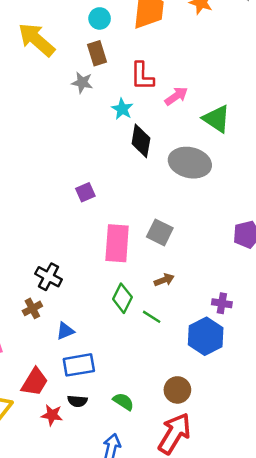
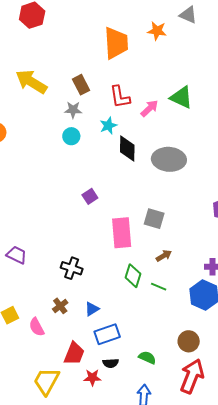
cyan circle: (100, 18) -> (71, 136), moved
cyan star: (122, 109) -> (108, 126), turned 30
green triangle: (216, 119) -> (181, 97), moved
brown cross: (32, 308) -> (60, 306), moved

